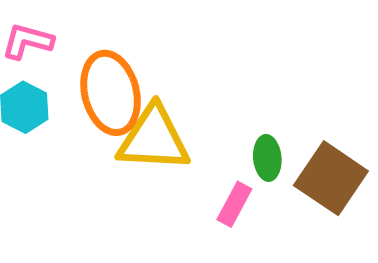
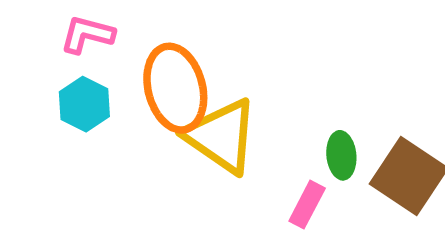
yellow triangle: (154, 139) -> (221, 136), turned 32

